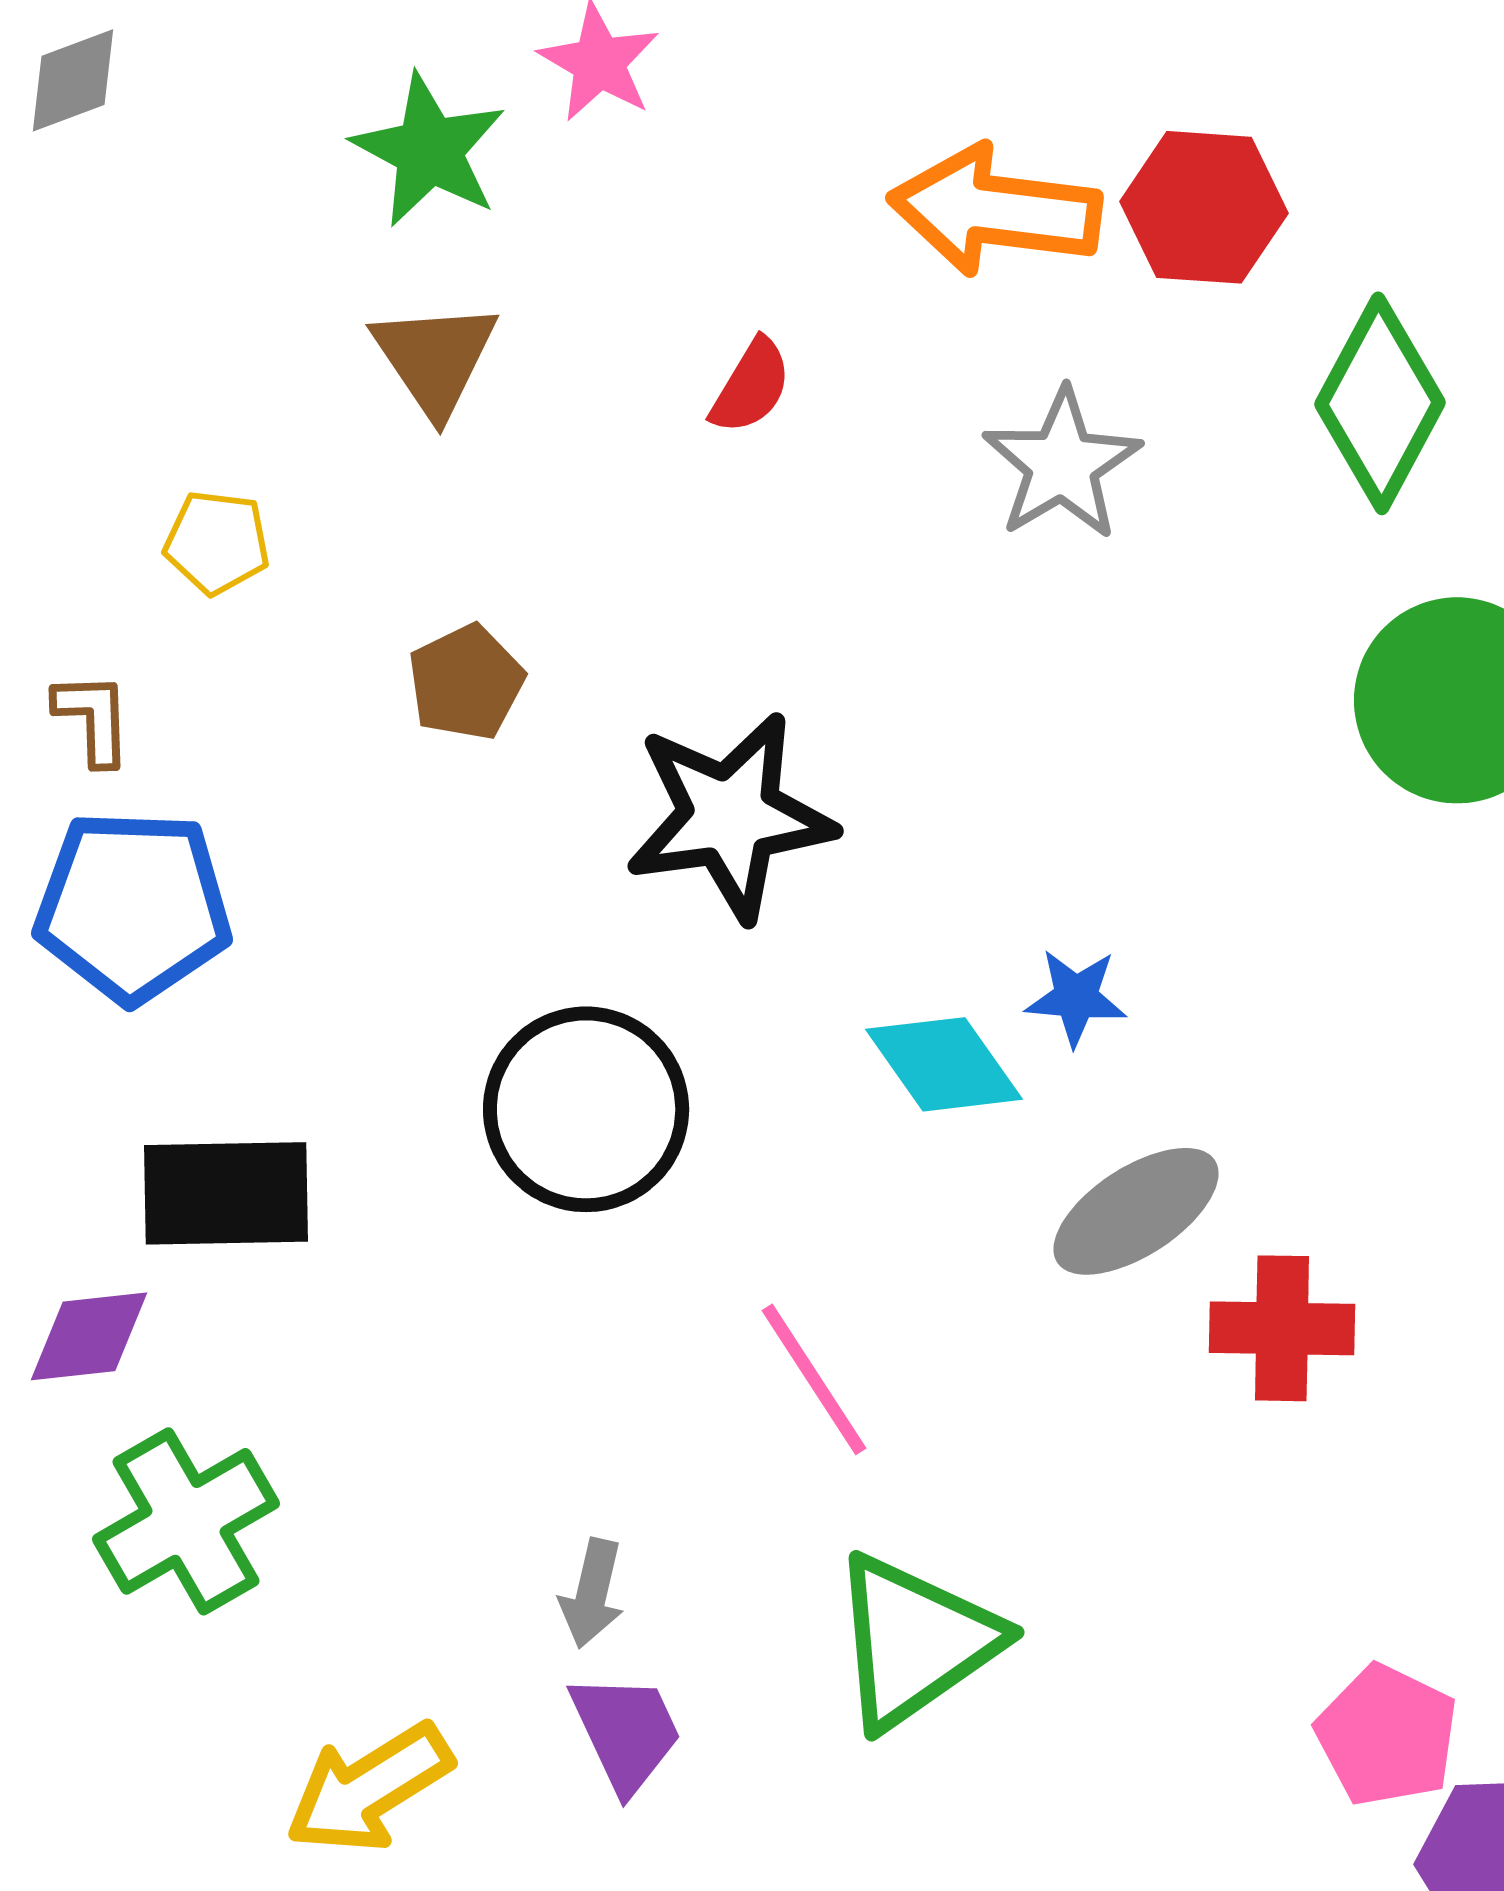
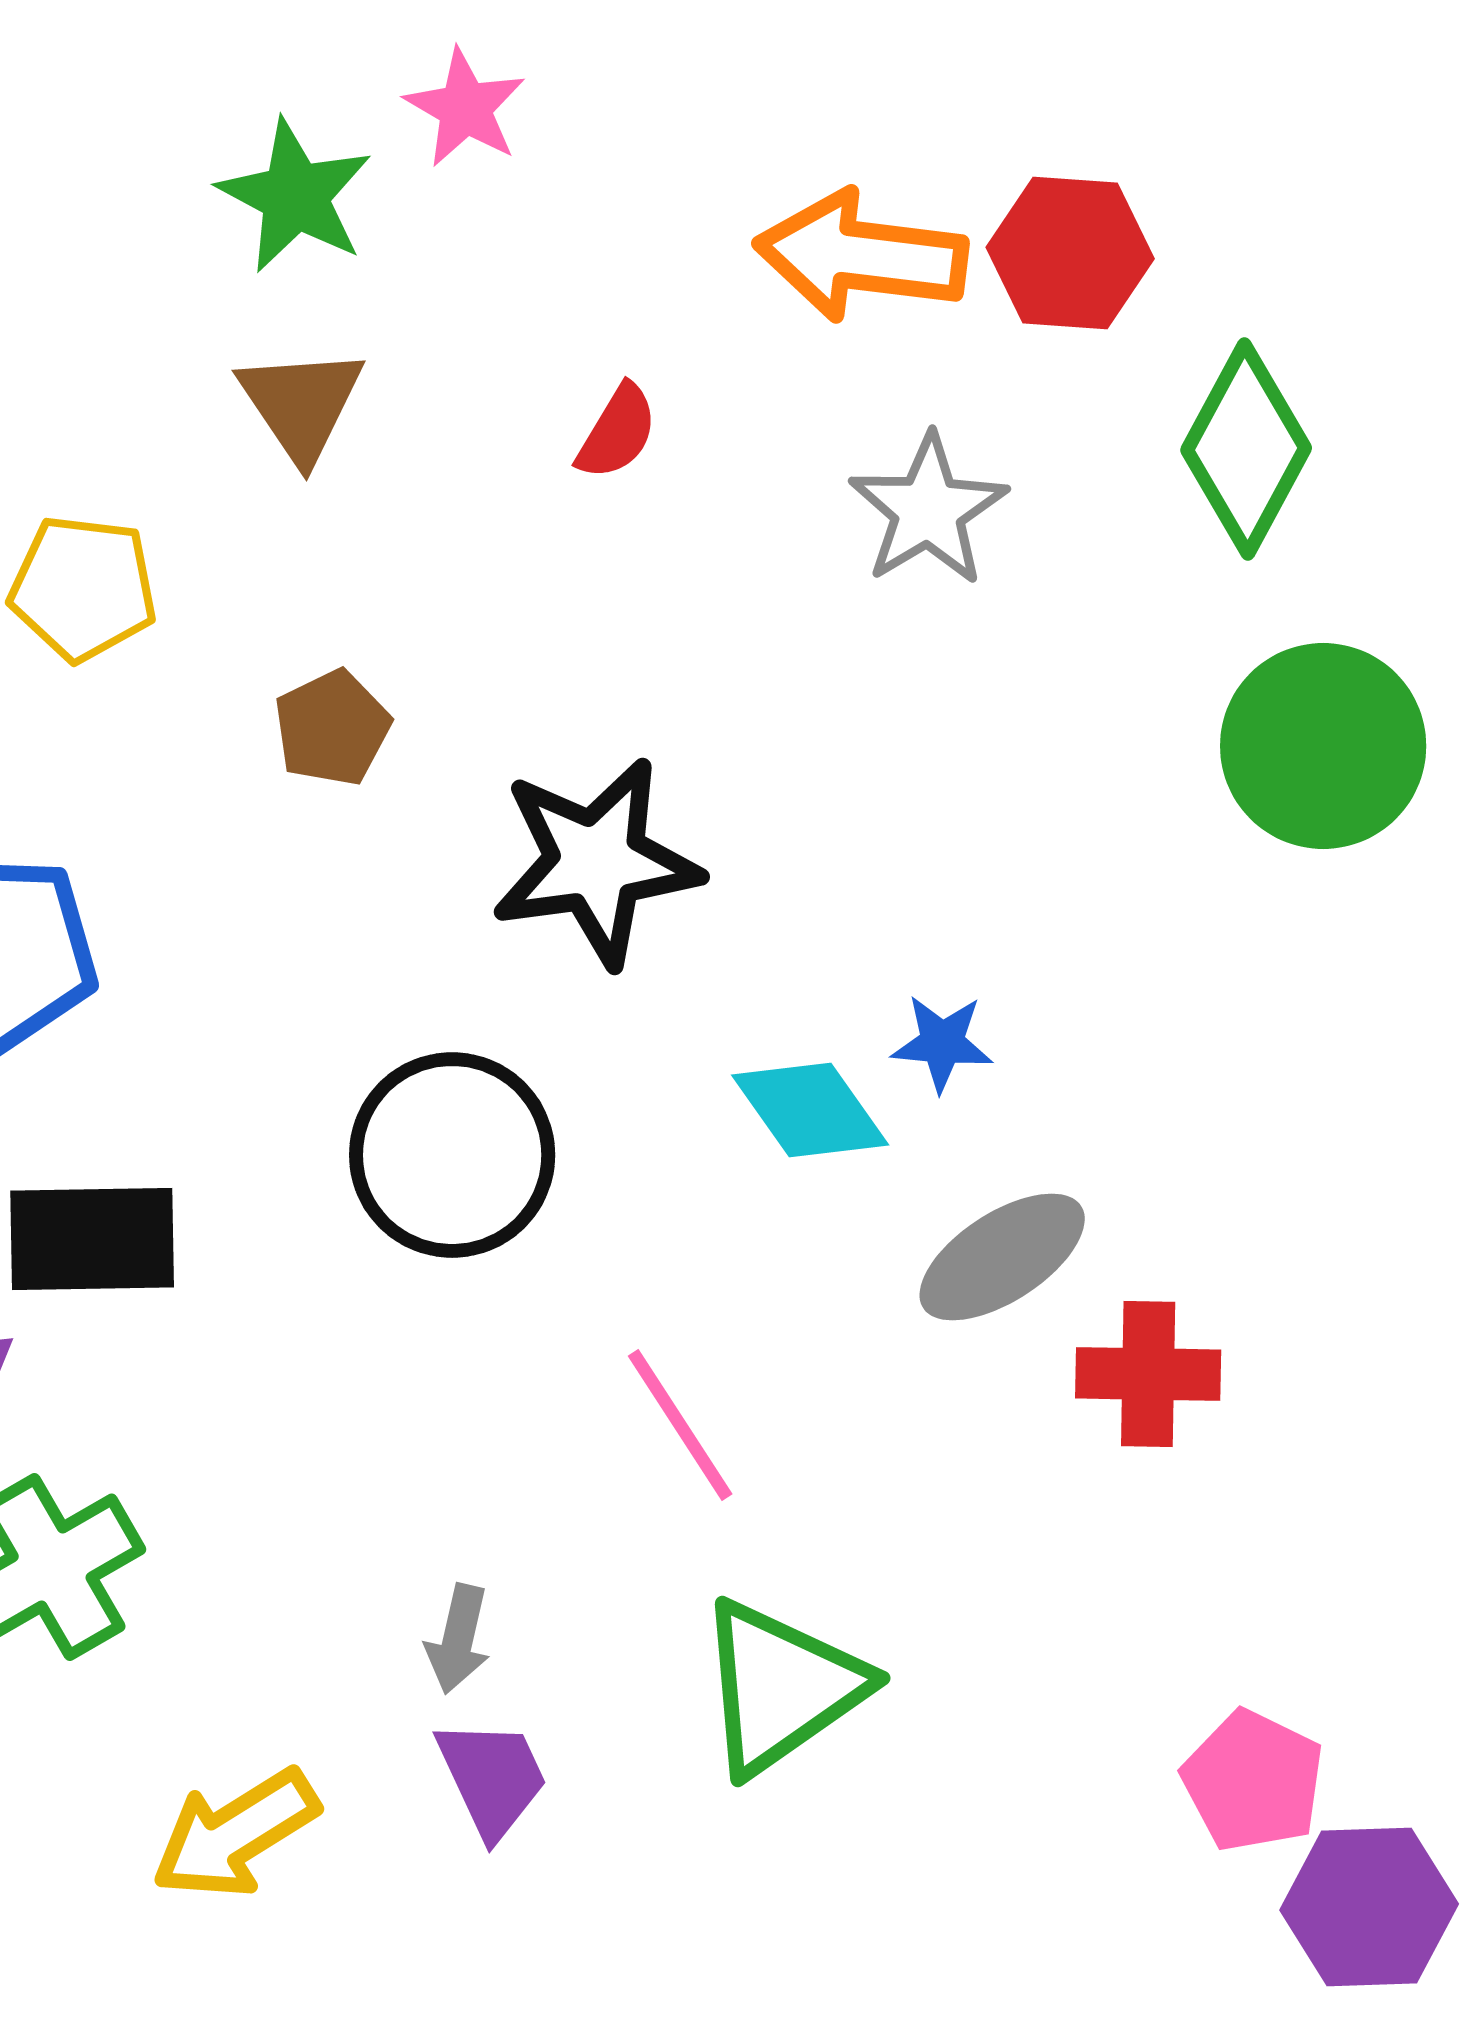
yellow pentagon: (217, 542) -> (83, 588), size x1.4

